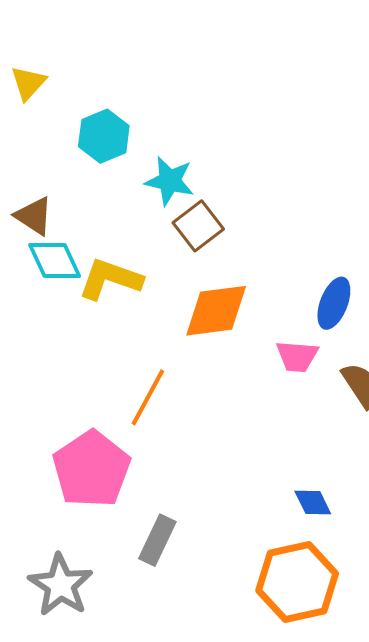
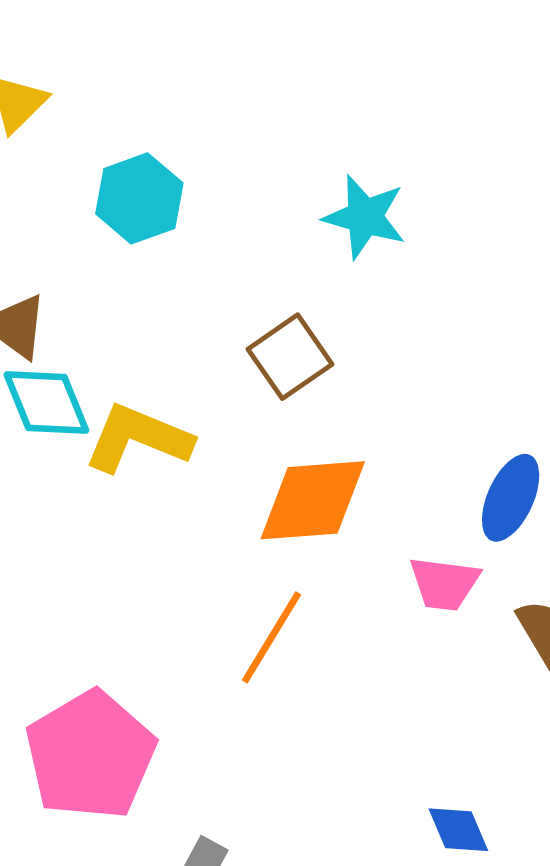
cyan star: (170, 181) -> (365, 217), moved
orange line: (148, 397) -> (271, 637), moved

